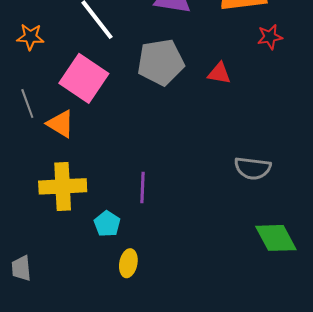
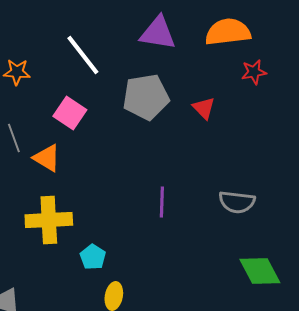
red triangle: (219, 73) -> (204, 108), turned 35
pink square: (84, 78) -> (70, 113), size x0.7
purple line: (142, 187) -> (162, 202), moved

